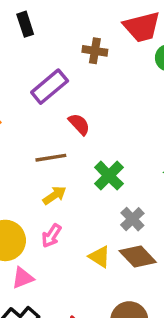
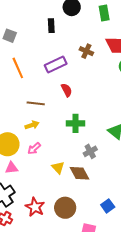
brown line: (51, 158) -> (36, 103), moved
green cross: (109, 176) -> (76, 123), turned 30
yellow arrow: (54, 195) -> (32, 125), moved
gray cross: (132, 219) -> (90, 151), moved

